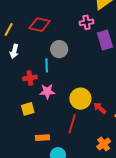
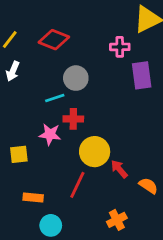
cyan line: (47, 65) -> (55, 98), turned 64
red cross: (30, 78) -> (73, 119), moved

